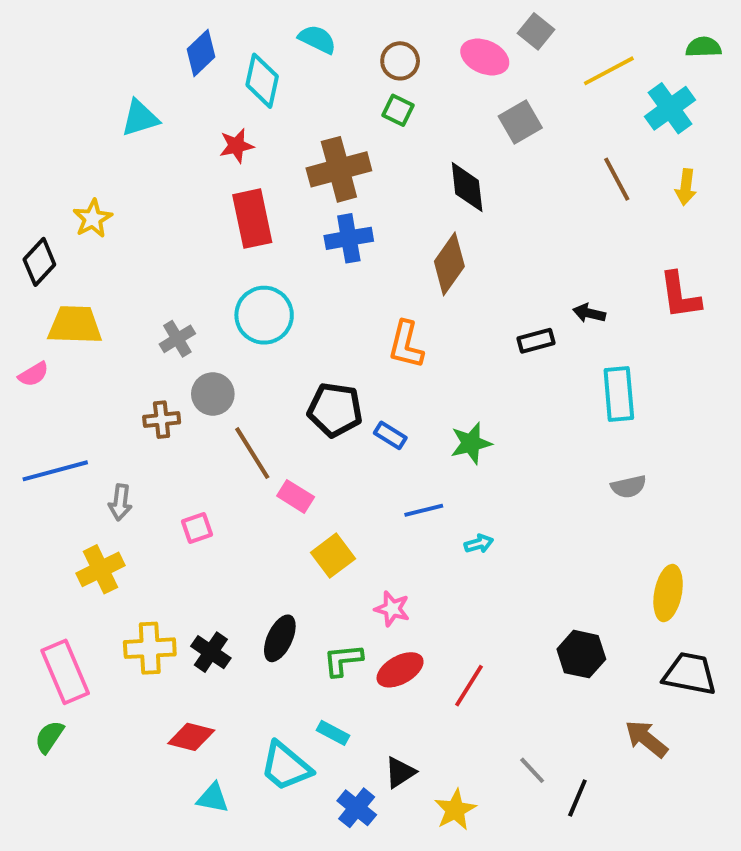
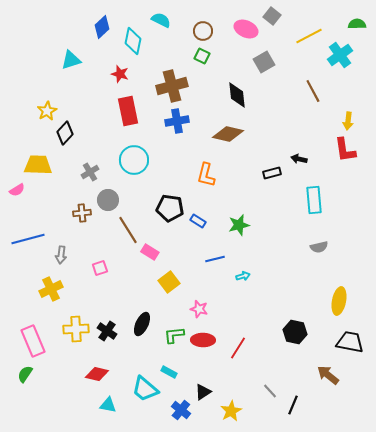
red star: (236, 146) -> (120, 74), turned 30
yellow arrow: (686, 187) -> (348, 121), moved
black diamond: (39, 262) -> (65, 133), moved
brown diamond: (449, 264) -> (228, 134), turned 68
red ellipse: (400, 670) -> (203, 340), turned 30

